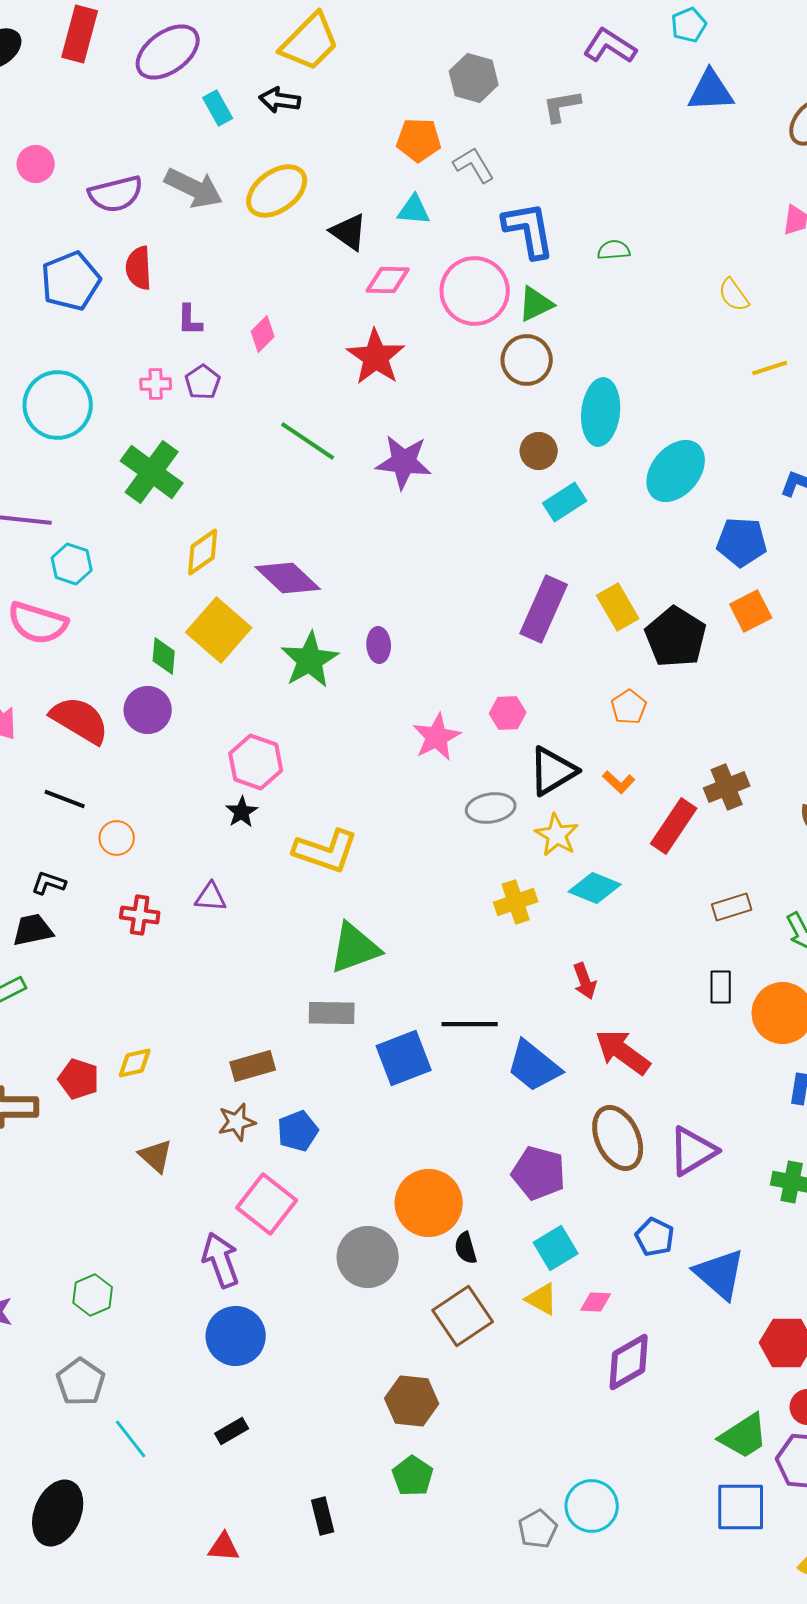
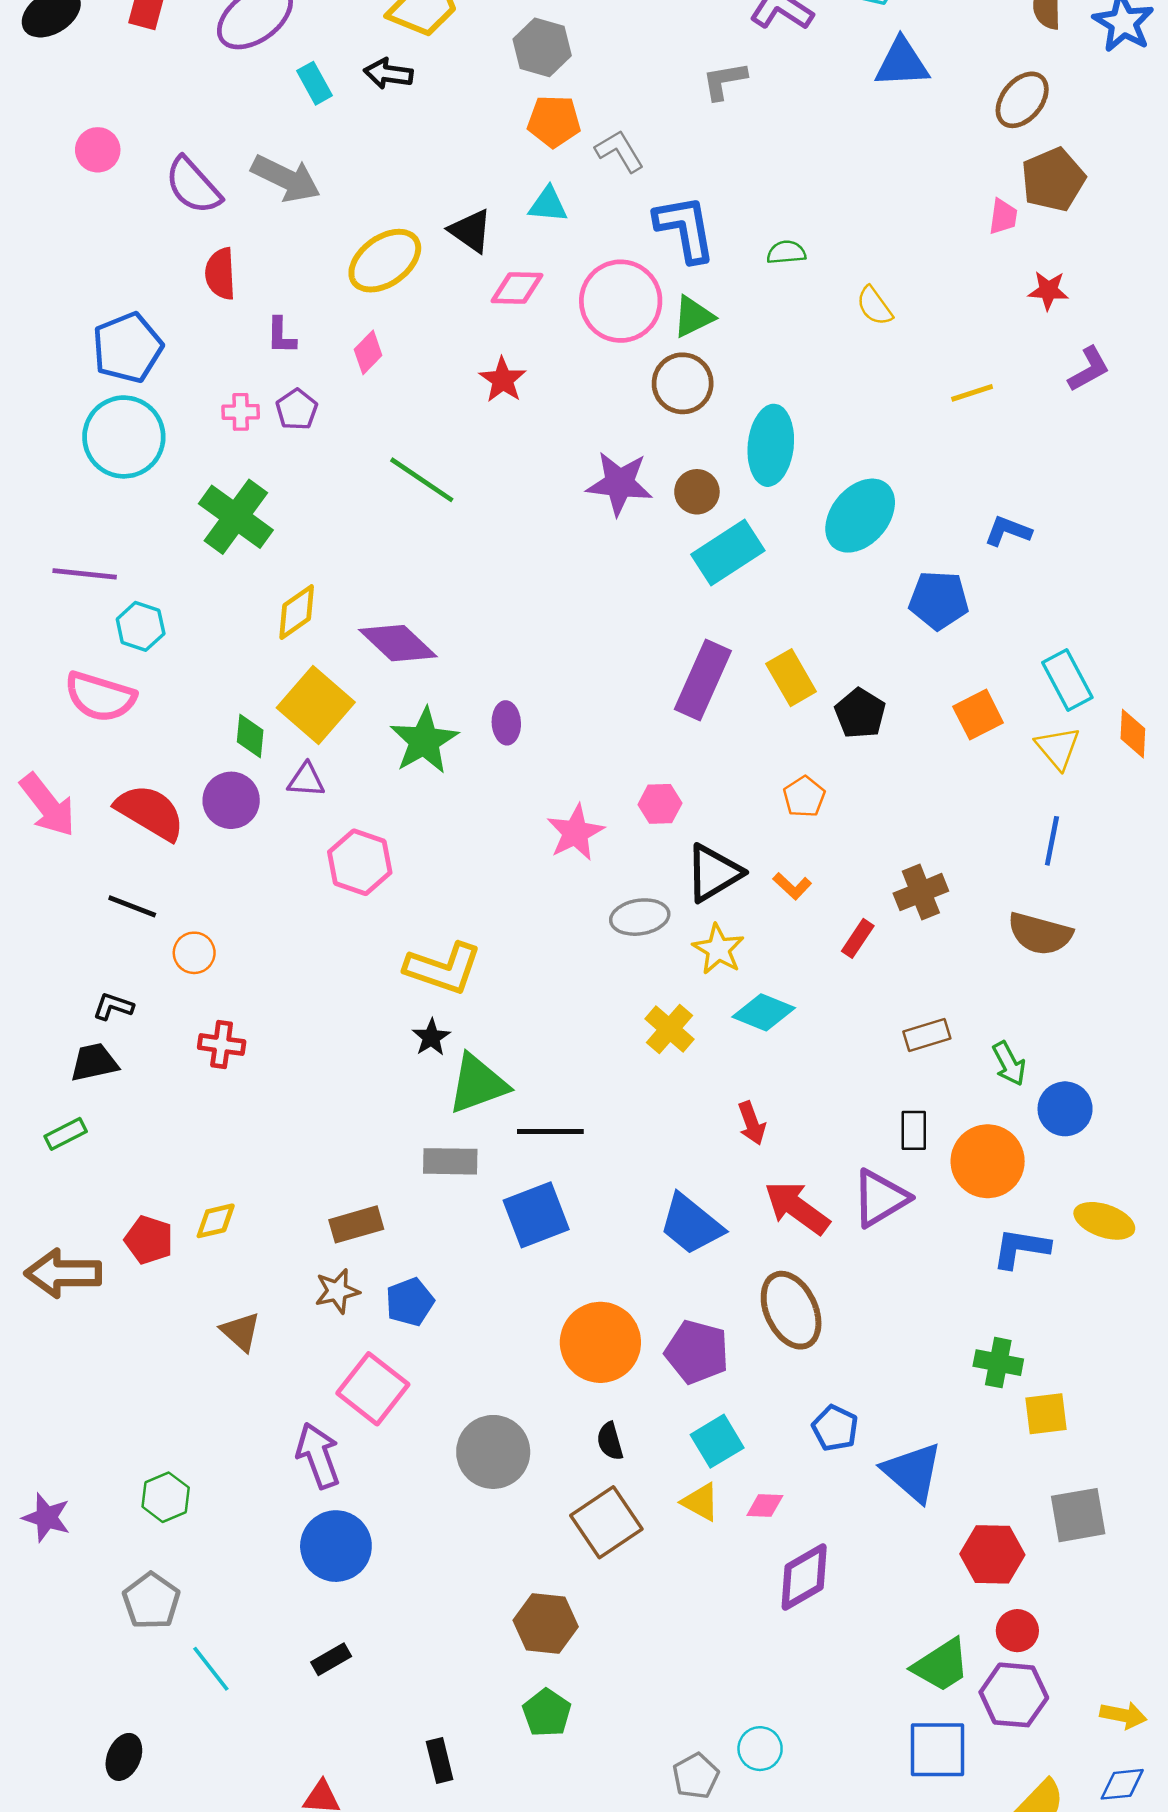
gray hexagon: (474, 78) -> (542, 47), moved
yellow ellipse: (277, 191) -> (385, 261), moved
purple semicircle: (116, 194) -> (193, 186), turned 62
blue pentagon: (71, 281) -> (127, 348), moved
yellow semicircle: (734, 295) -> (874, 306), moved
red star: (376, 357) -> (503, 380), size x0.7
purple star: (404, 462) -> (619, 483), moved
cyan rectangle: (565, 502) -> (728, 553), size x1.4
orange square: (751, 611) -> (978, 715), moved
black pentagon: (676, 637) -> (860, 713), size x0.7
black star: (242, 812) -> (431, 1037), moved
red rectangle: (674, 826) -> (858, 938), size x0.6
purple triangle: (211, 897) -> (306, 780), moved
yellow cross: (516, 902) -> (670, 1029), turned -30
black line: (470, 1024) -> (550, 1131), moved
purple triangle: (693, 1151) -> (880, 1198), moved
orange circle: (429, 1203) -> (600, 1342), moved
cyan circle: (592, 1506) -> (760, 1749), size x0.7
black ellipse: (58, 1513) -> (124, 1757), size x0.6

